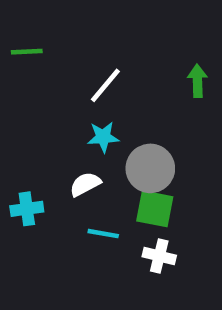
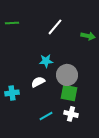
green arrow: (197, 81) -> (88, 36), turned 104
white line: (105, 85) -> (55, 27), moved
cyan line: (103, 234) -> (46, 116), moved, turned -40

